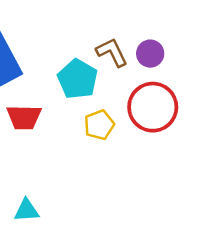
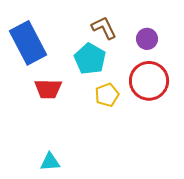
brown L-shape: (112, 52) -> (104, 28), moved

